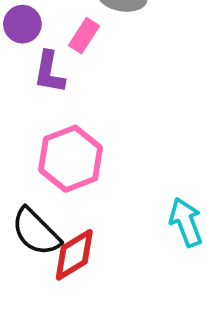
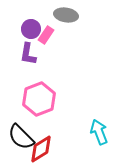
purple circle: (22, 24) -> (31, 29), moved

